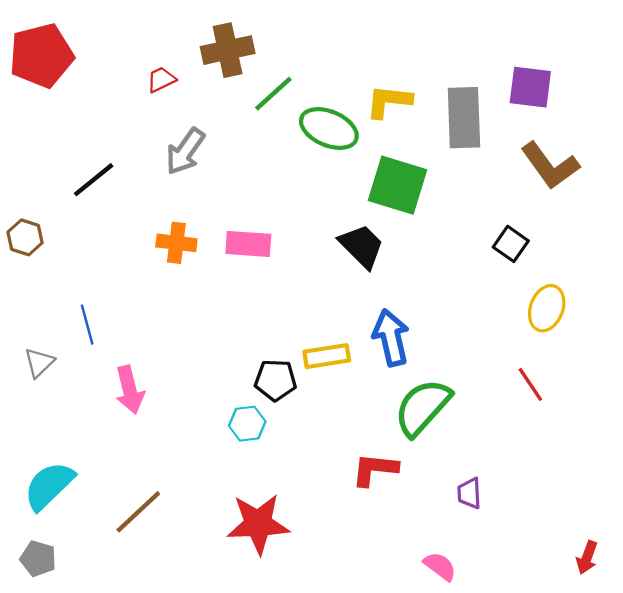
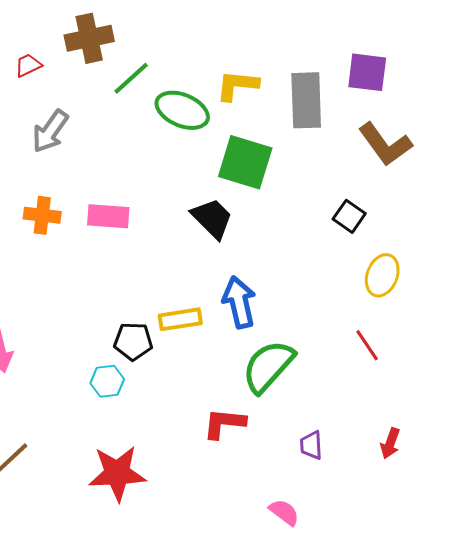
red arrow: (587, 558) -> (390, 443), moved

